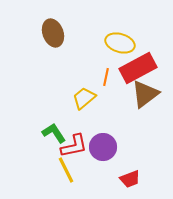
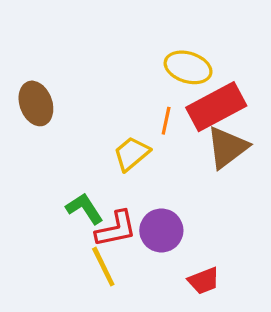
brown ellipse: (53, 33) -> (36, 103), moved

